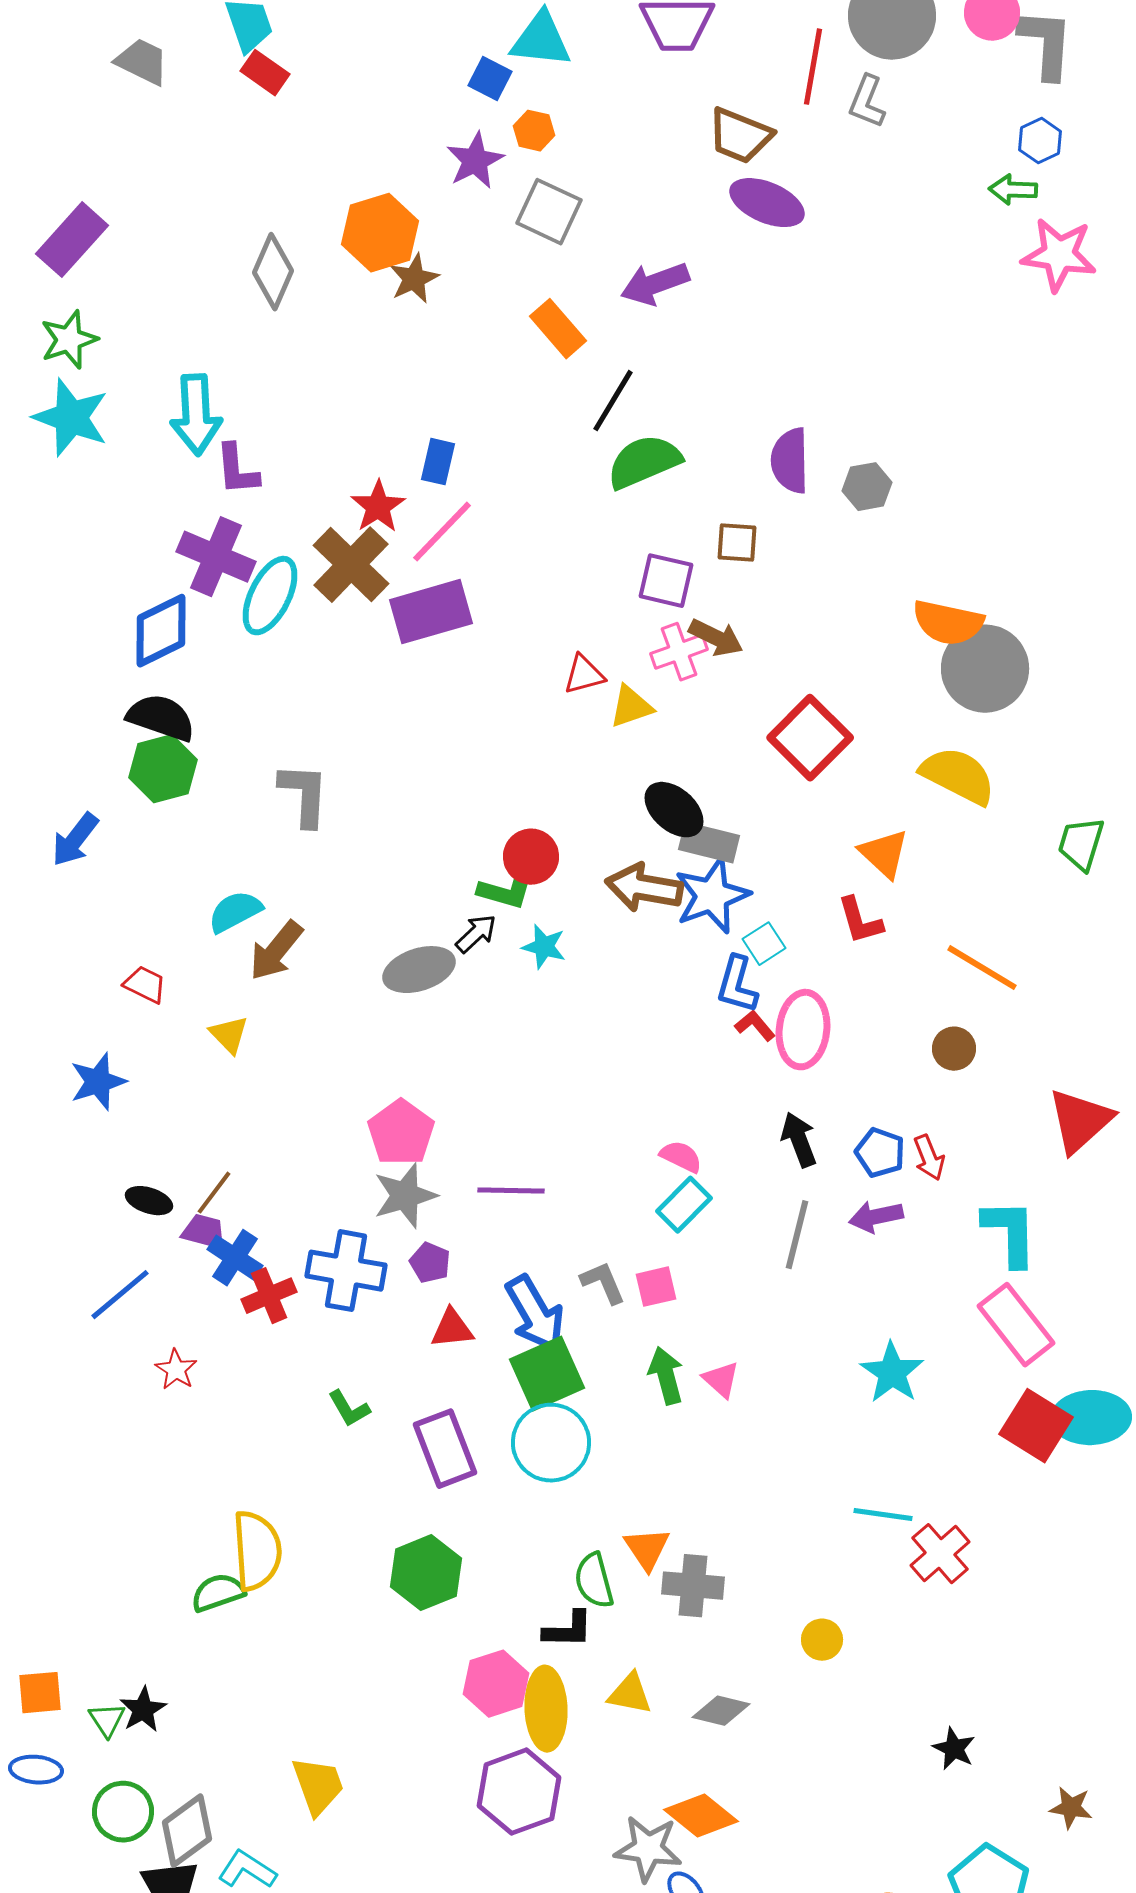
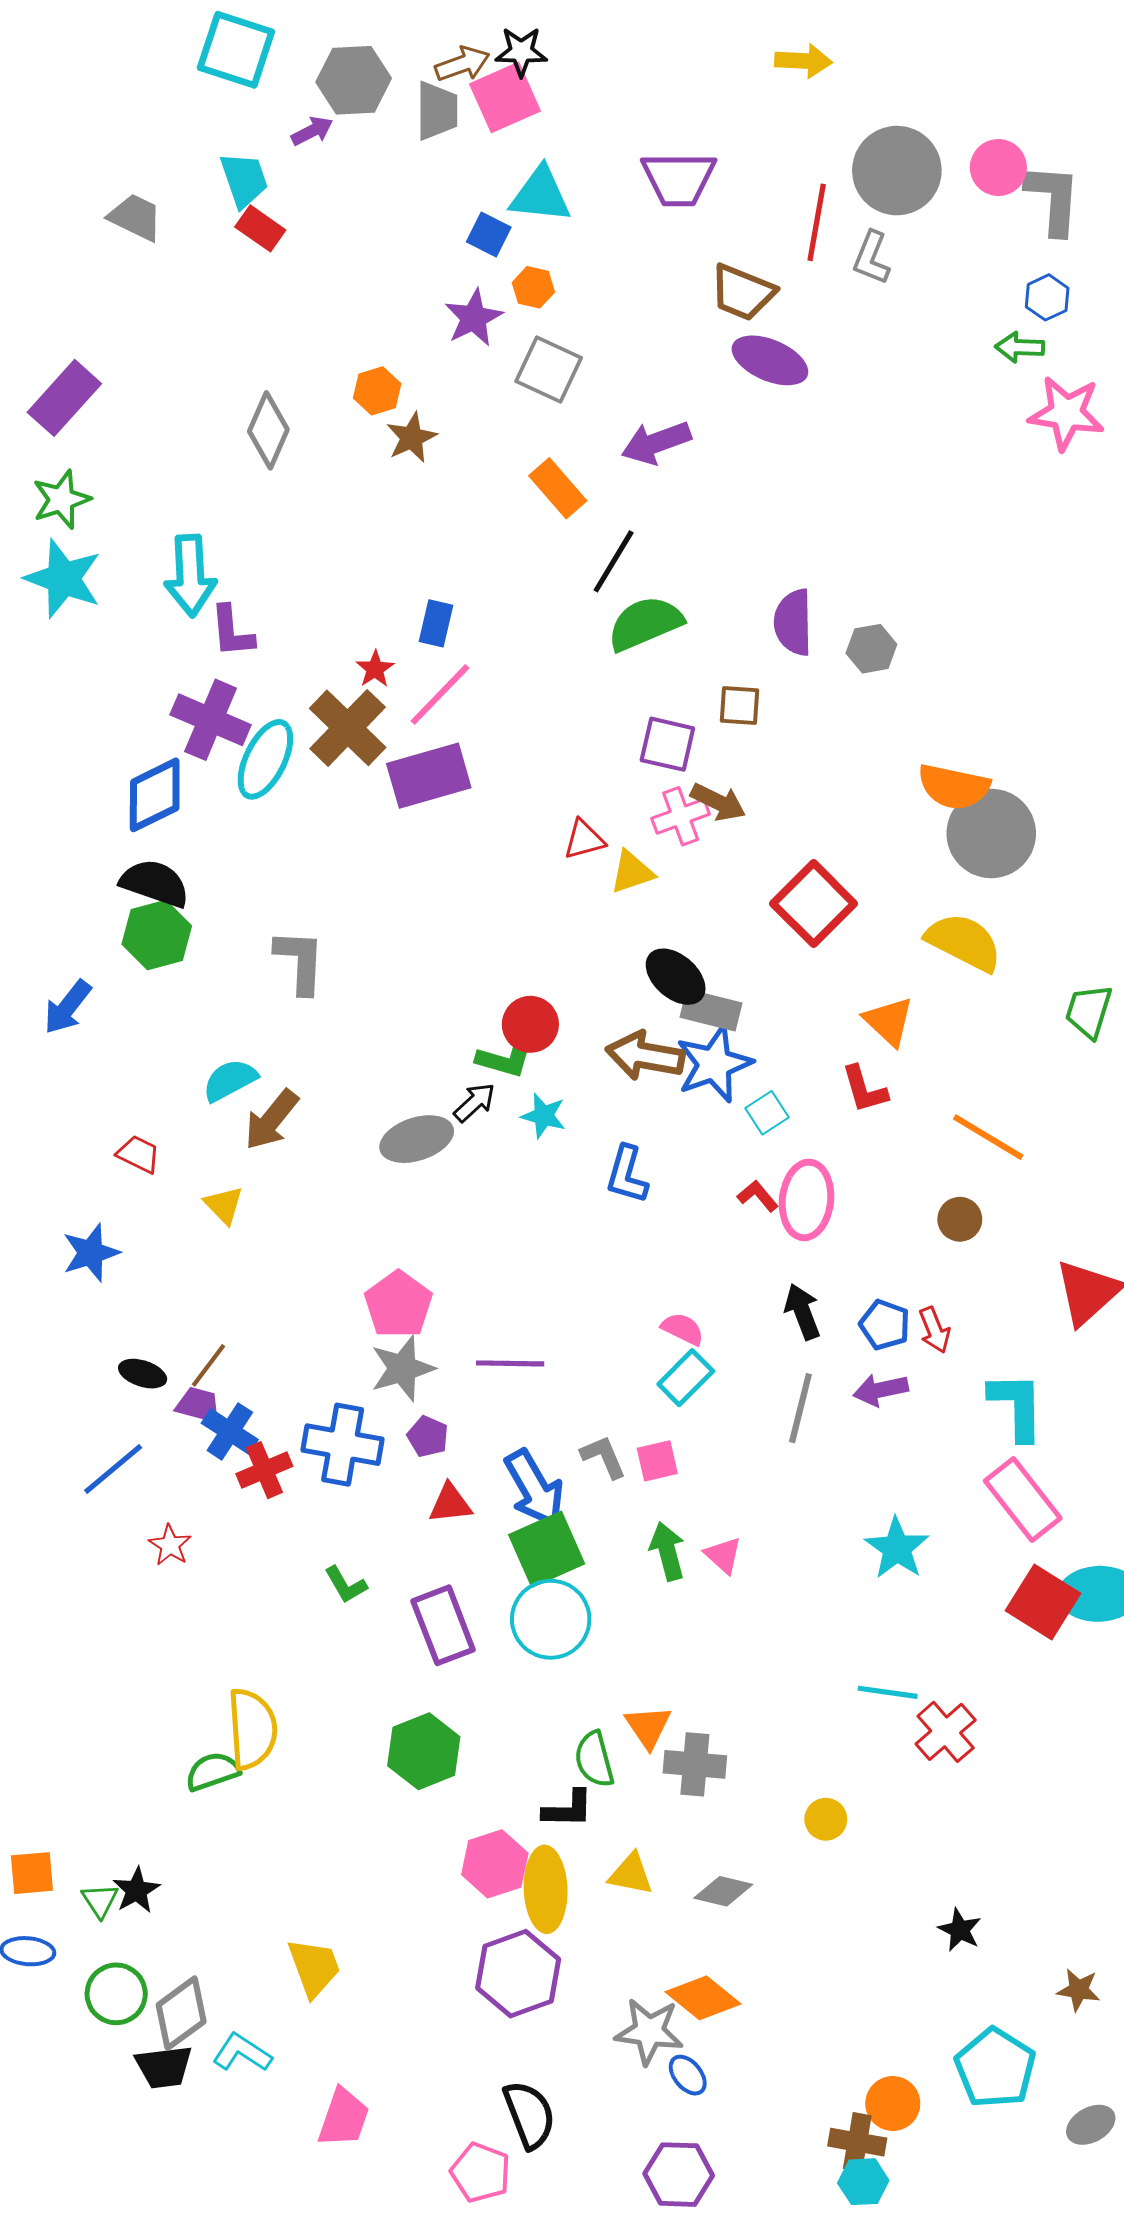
orange hexagon: (380, 233) -> (377, 391), size x0.6
red star: (378, 507) -> (375, 669), size x0.7
blue L-shape: (737, 985) -> (627, 1175), moved

